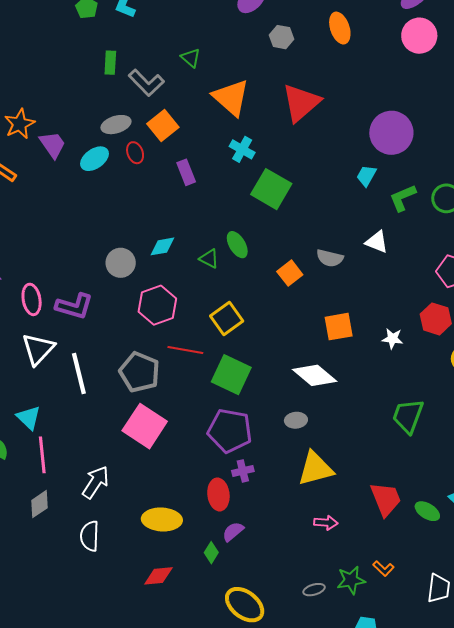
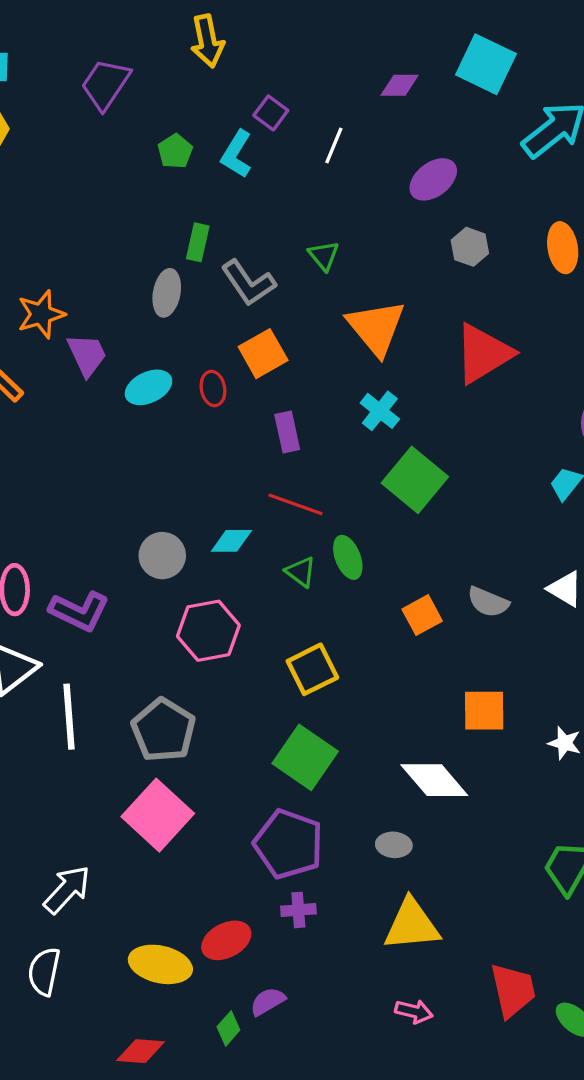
gray ellipse: (116, 125) -> (167, 293), moved, turned -72
red line: (185, 350) -> (296, 504), moved
red ellipse: (218, 494) -> (226, 940), moved, turned 60

